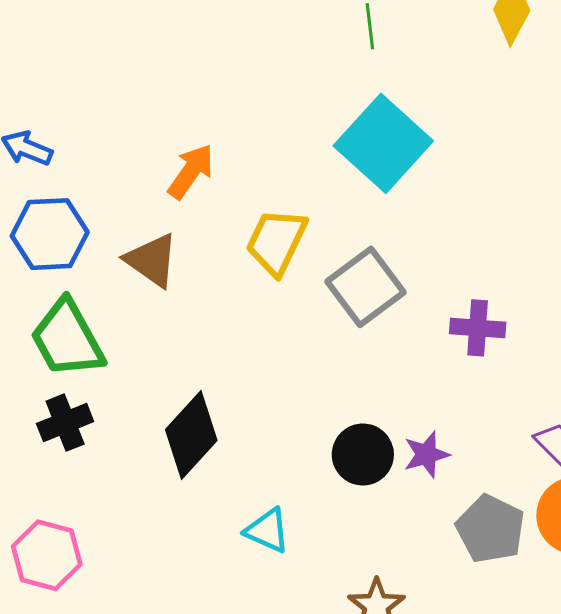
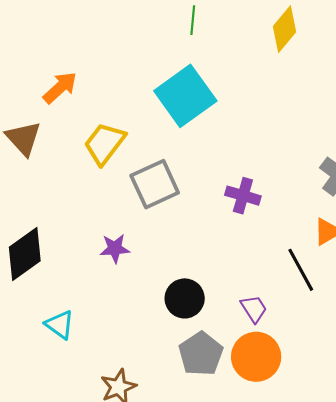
purple cross: (478, 328) -> (243, 196), moved
black circle: (363, 454) -> (185, 298), moved
purple star: (426, 454) -> (115, 249), moved

